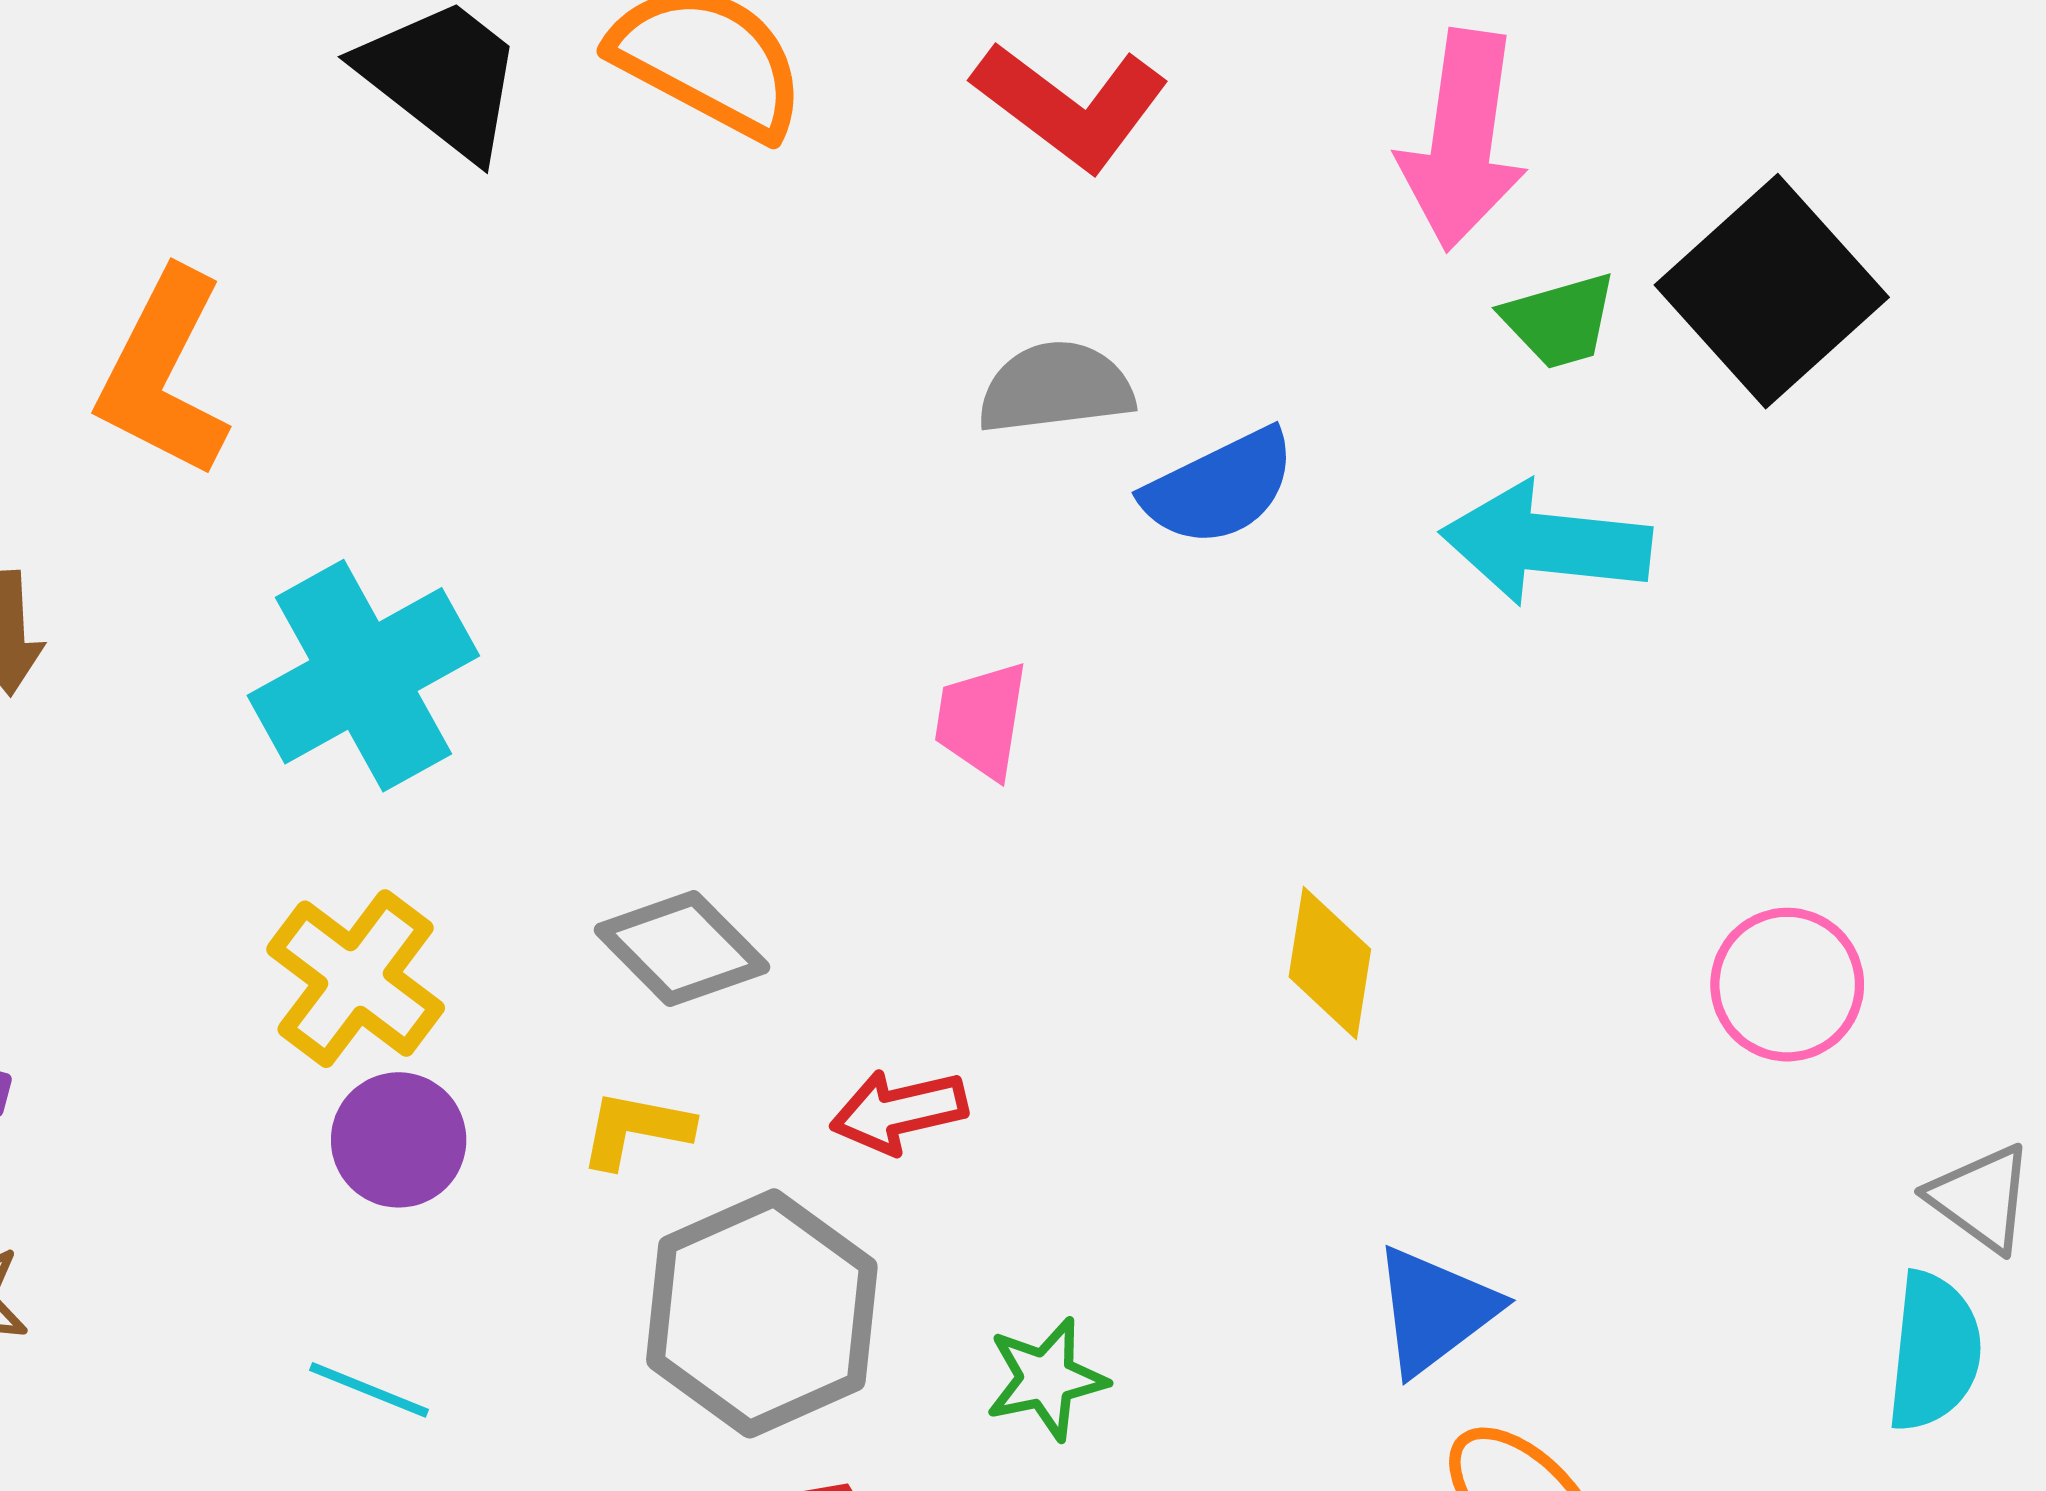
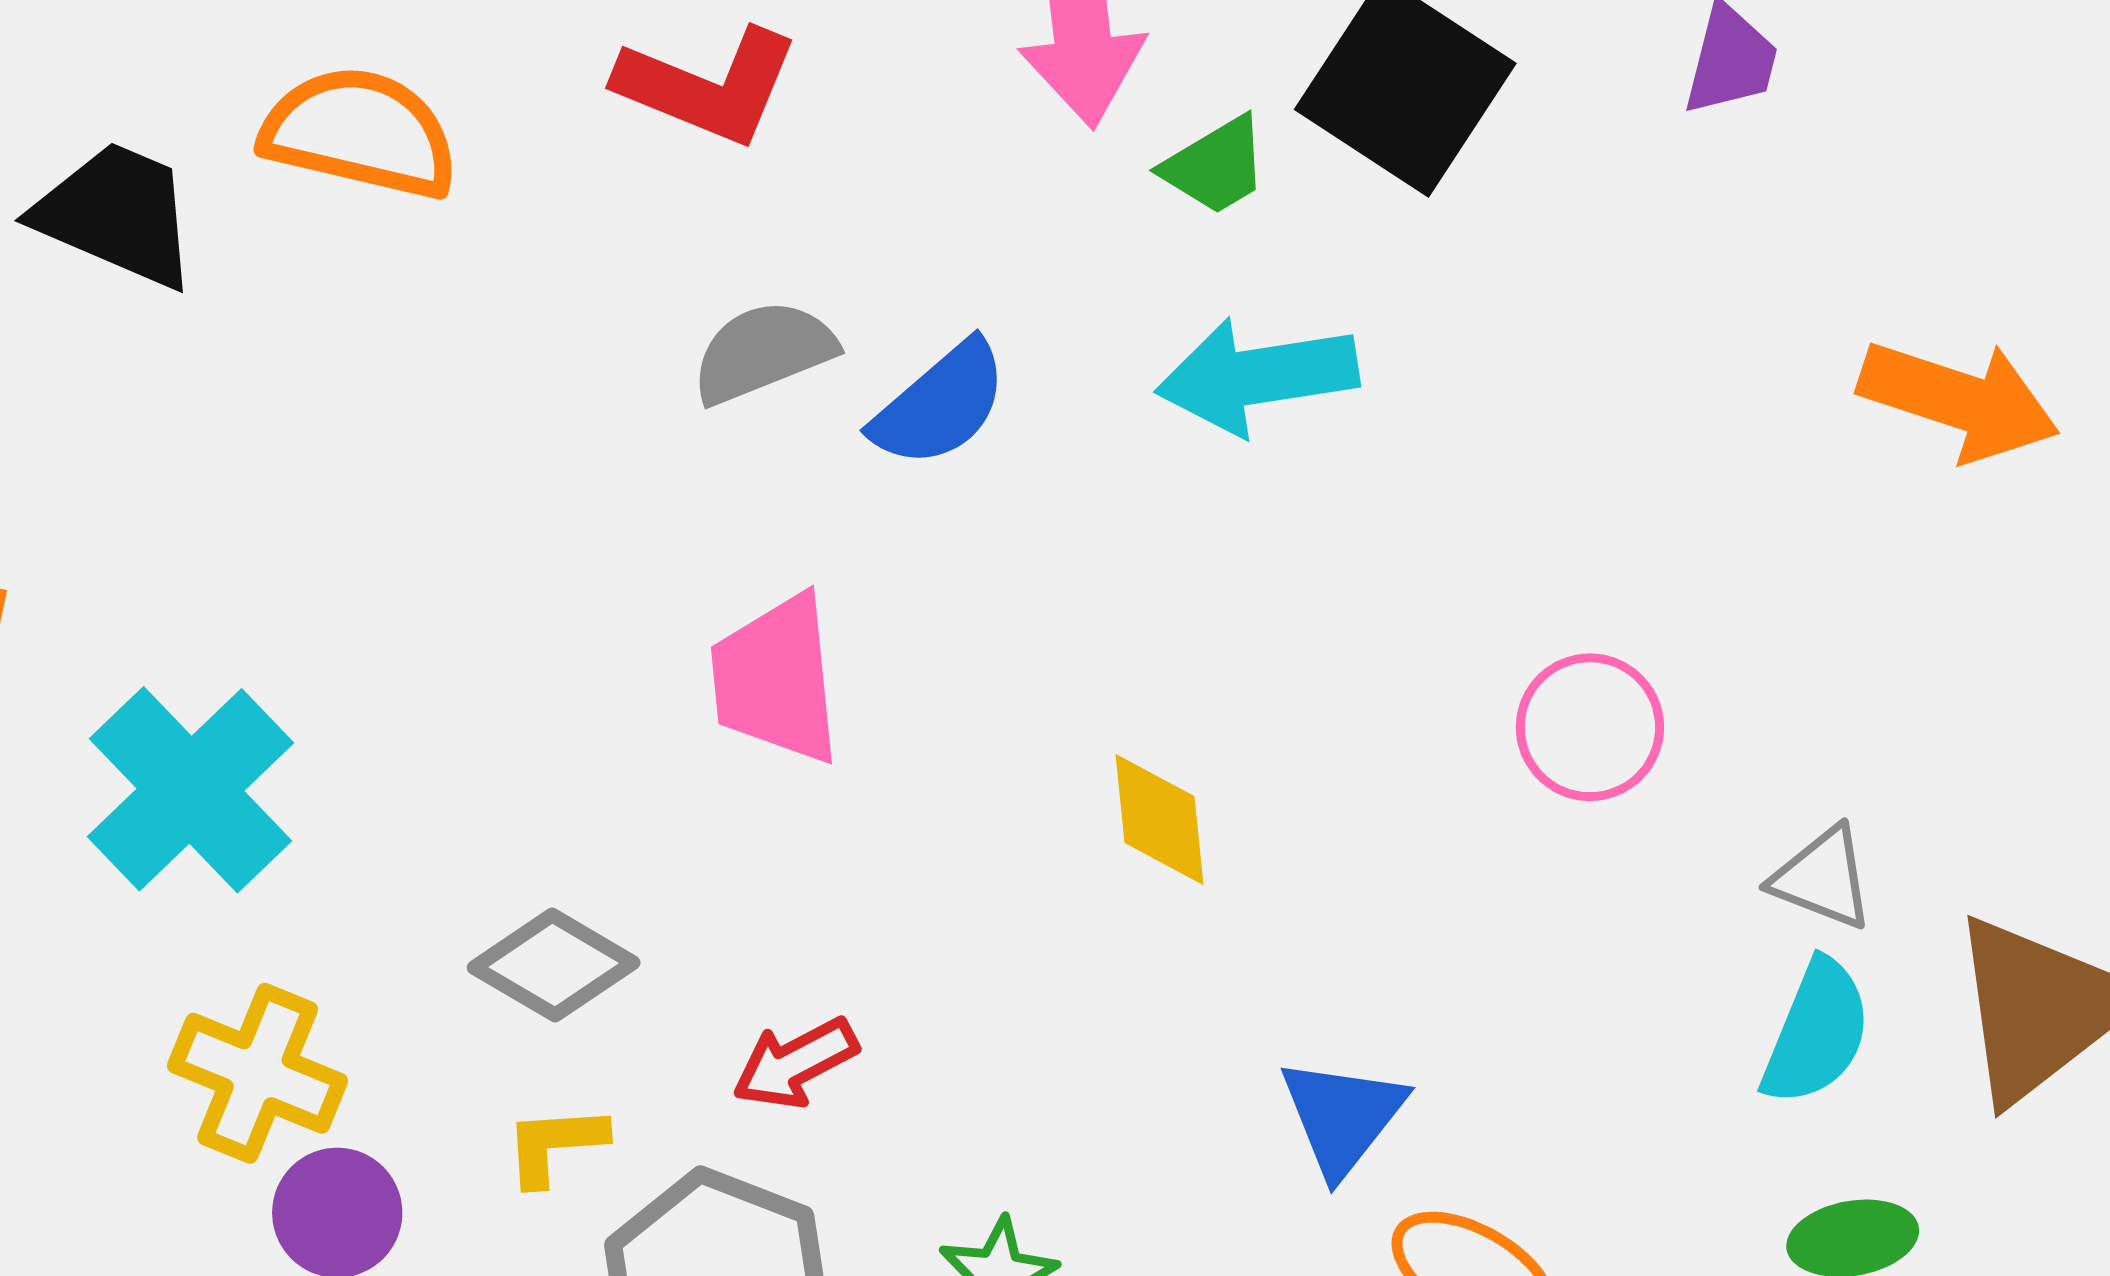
pink trapezoid: (981, 720) -> (776, 679), size x1.5
cyan semicircle: (1934, 1352) -> (1816, 1032), turned 31

